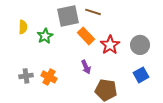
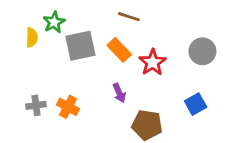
gray square: (68, 16) -> (80, 46), moved
green star: (45, 36) -> (54, 22), moved
gray circle: (140, 45) -> (202, 51), moved

